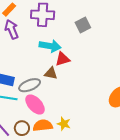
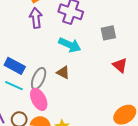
red triangle: (63, 59) -> (120, 65), moved, turned 42
gray ellipse: (30, 85) -> (39, 79), turned -60

